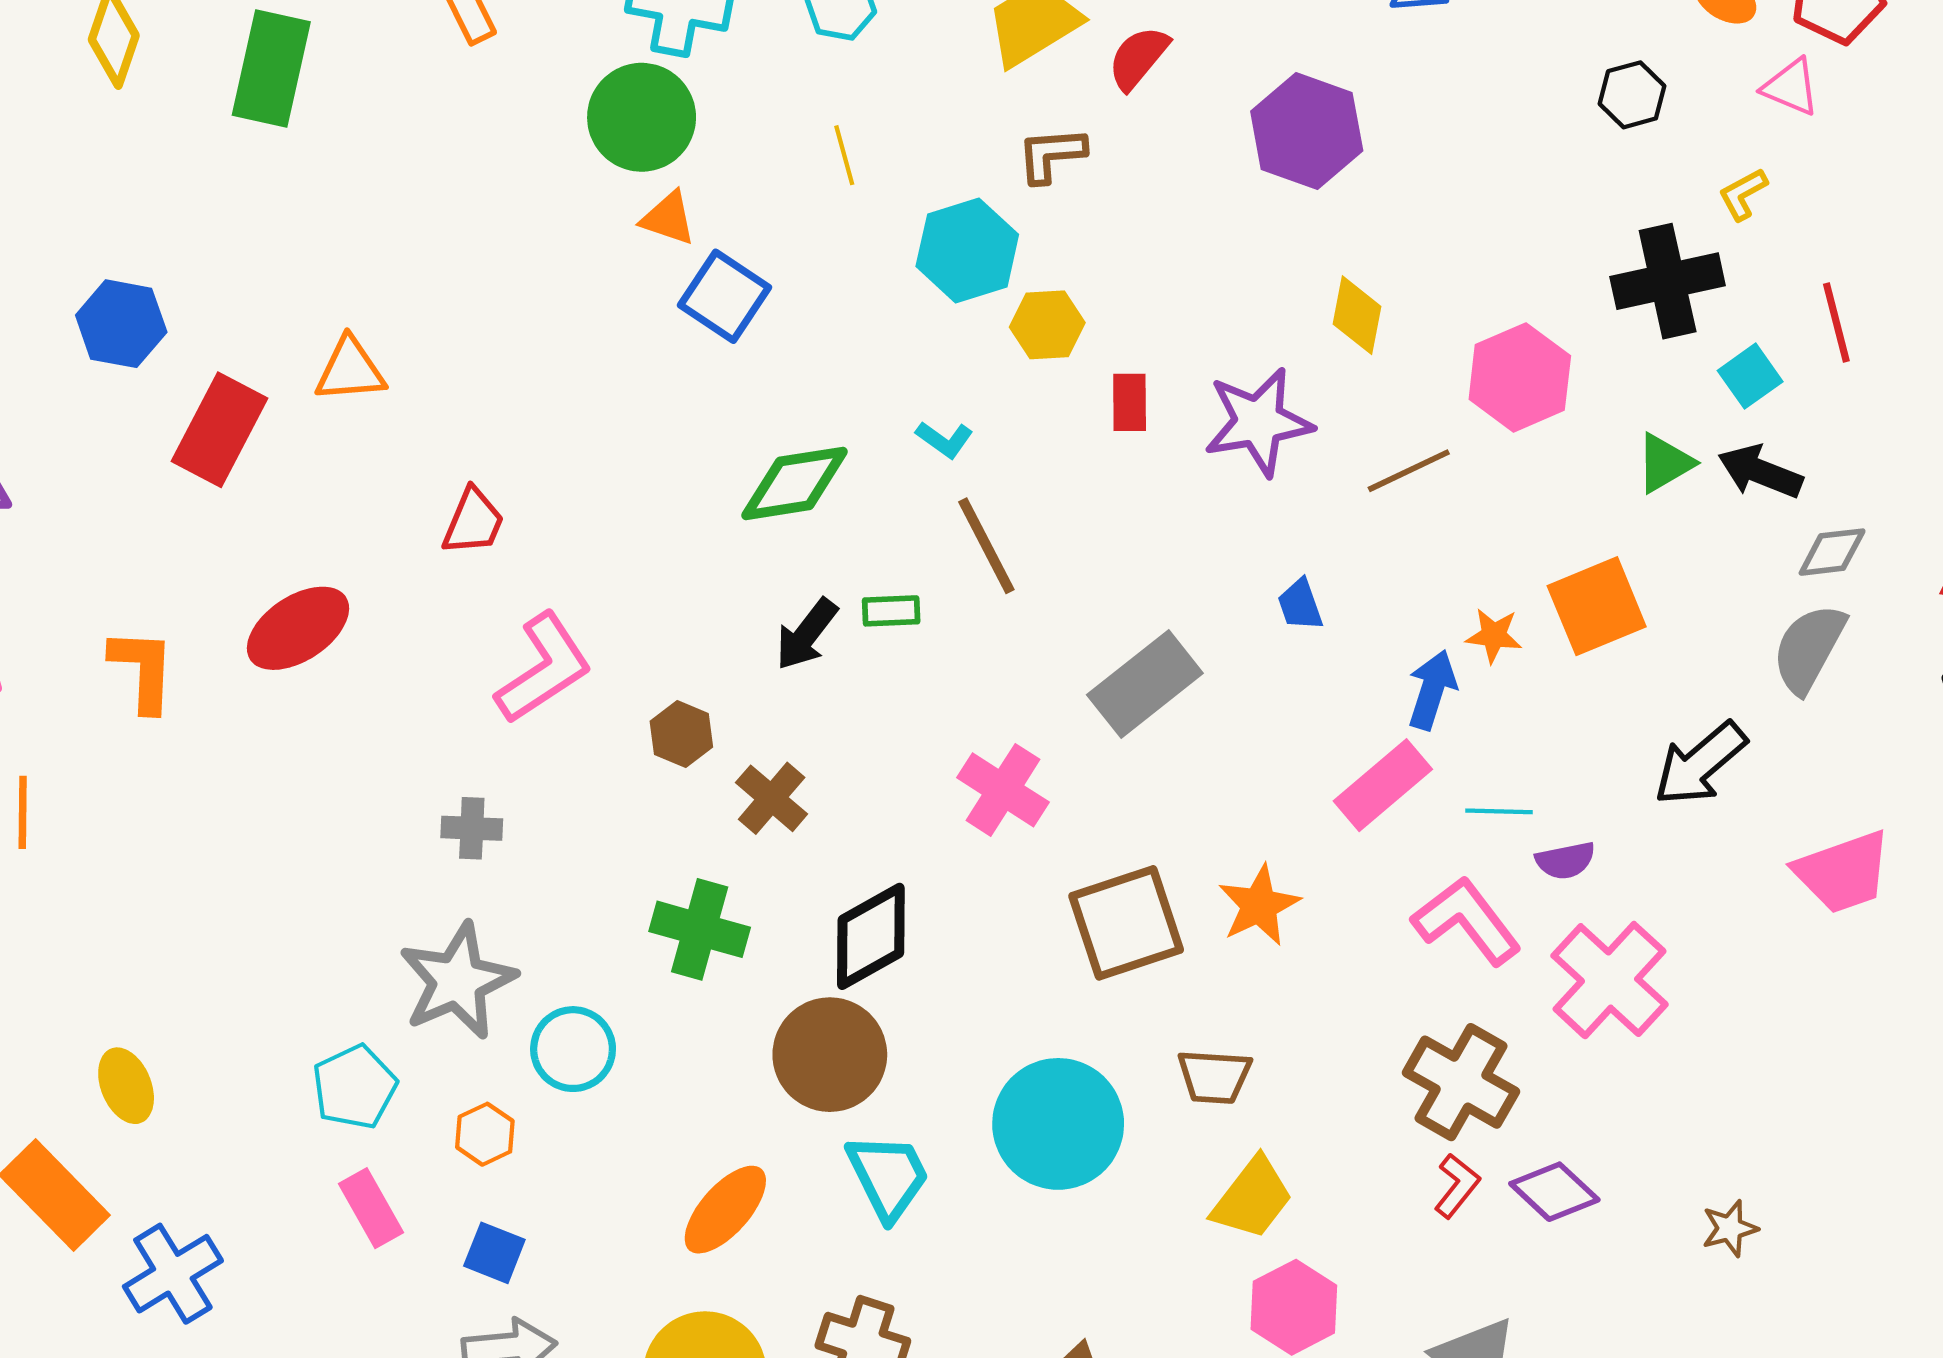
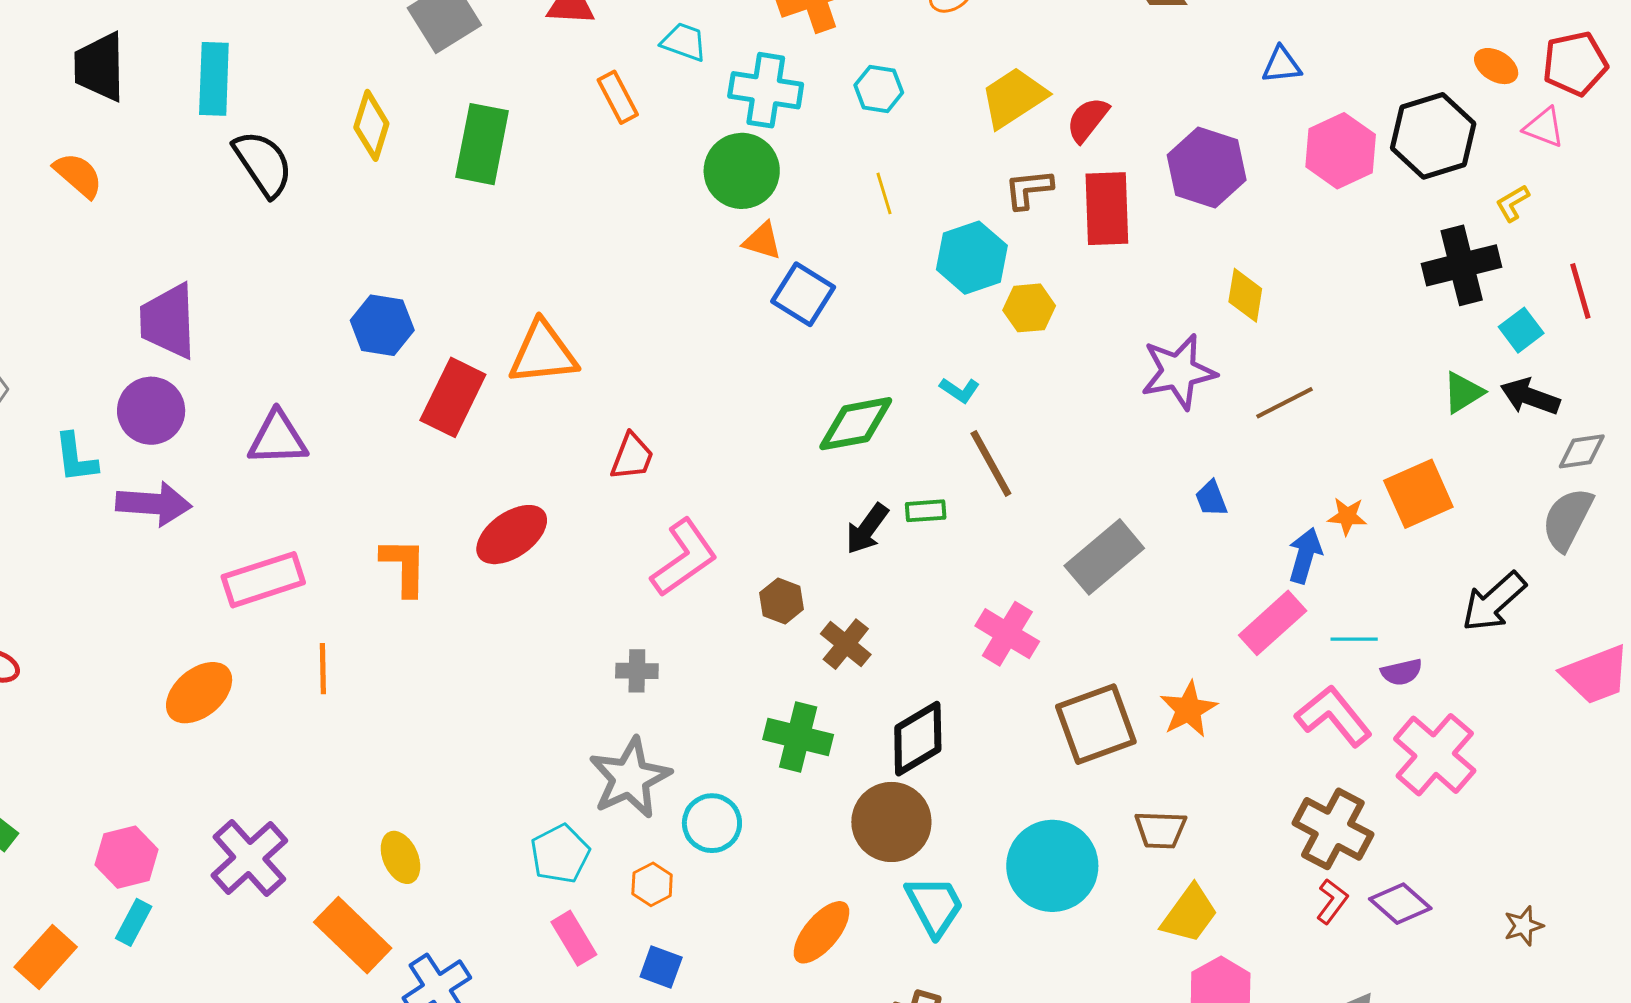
black hexagon: (1632, 95) -> (1433, 136), size x1.8
orange triangle: (350, 370) -> (543, 353), size x1.4
pink hexagon: (1520, 377) -> (1341, 151), moved
red rectangle: (1130, 402) -> (1107, 209), moved, size x1.8

